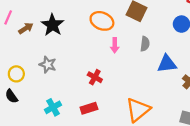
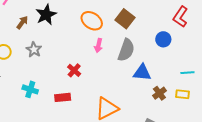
brown arrow: (26, 28) -> (22, 22), moved, turned -32
gray semicircle: (145, 44) -> (126, 50), size x1.6
cyan cross: (53, 107) -> (30, 89), turned 35

